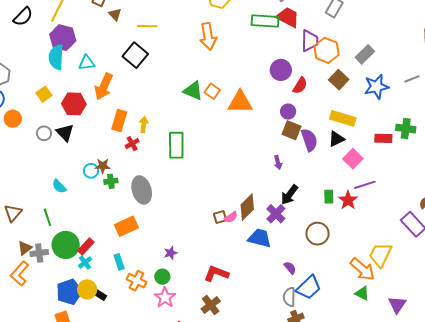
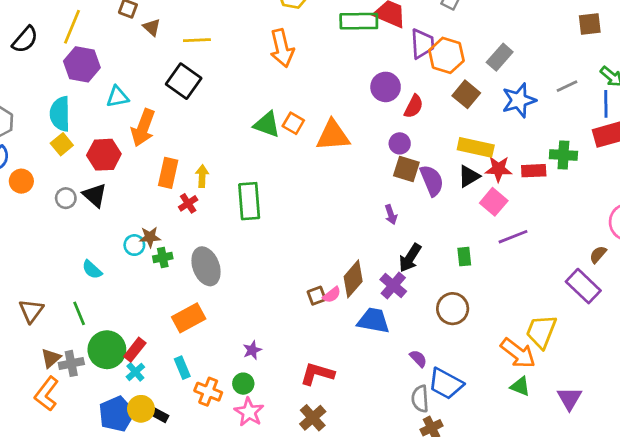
cyan semicircle: (56, 57) -> (60, 114), moved
red star: (348, 200) -> (499, 169), moved, turned -30
blue trapezoid: (309, 287) -> (446, 384), turned 76

